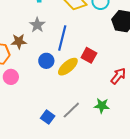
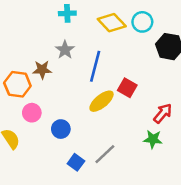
blue circle: (46, 61) -> (61, 129), moved
green star: (102, 106) -> (153, 139), moved

